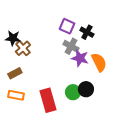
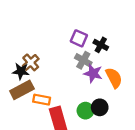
black star: (13, 38) -> (21, 71), moved
brown rectangle: (15, 73) -> (22, 90), size x1.5
orange rectangle: (16, 95) -> (42, 100), moved

